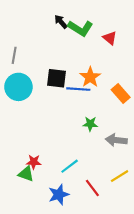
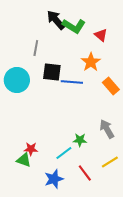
black arrow: (61, 22) -> (56, 20), size x1.5
gray line: (14, 55) -> (36, 48), moved
orange star: (90, 77) -> (91, 62), moved
green star: (90, 124) -> (80, 140), moved
gray arrow: (116, 140) -> (107, 129), turned 54

